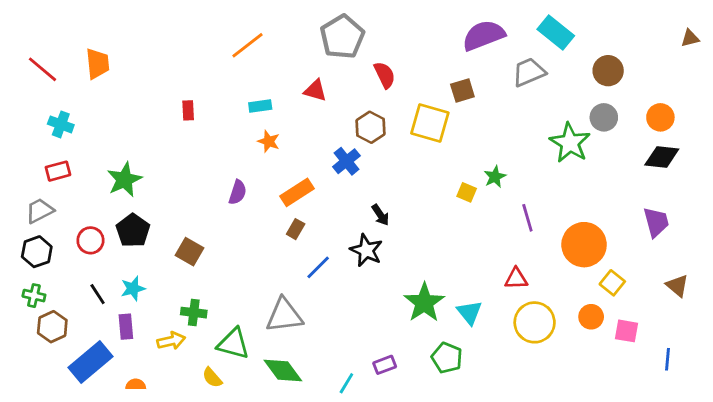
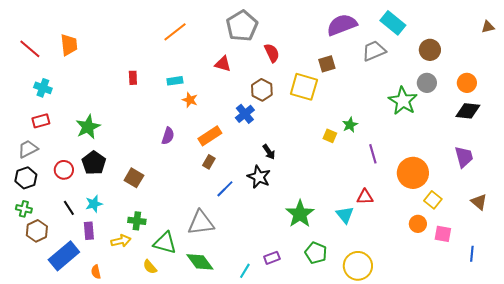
cyan rectangle: (260, 106) -> (175, 81), moved
cyan triangle: (469, 313) -> (345, 215), moved
yellow circle: (535, 322) -> (358, 266), moved
orange semicircle: (136, 385) -> (96, 272), turned -104

